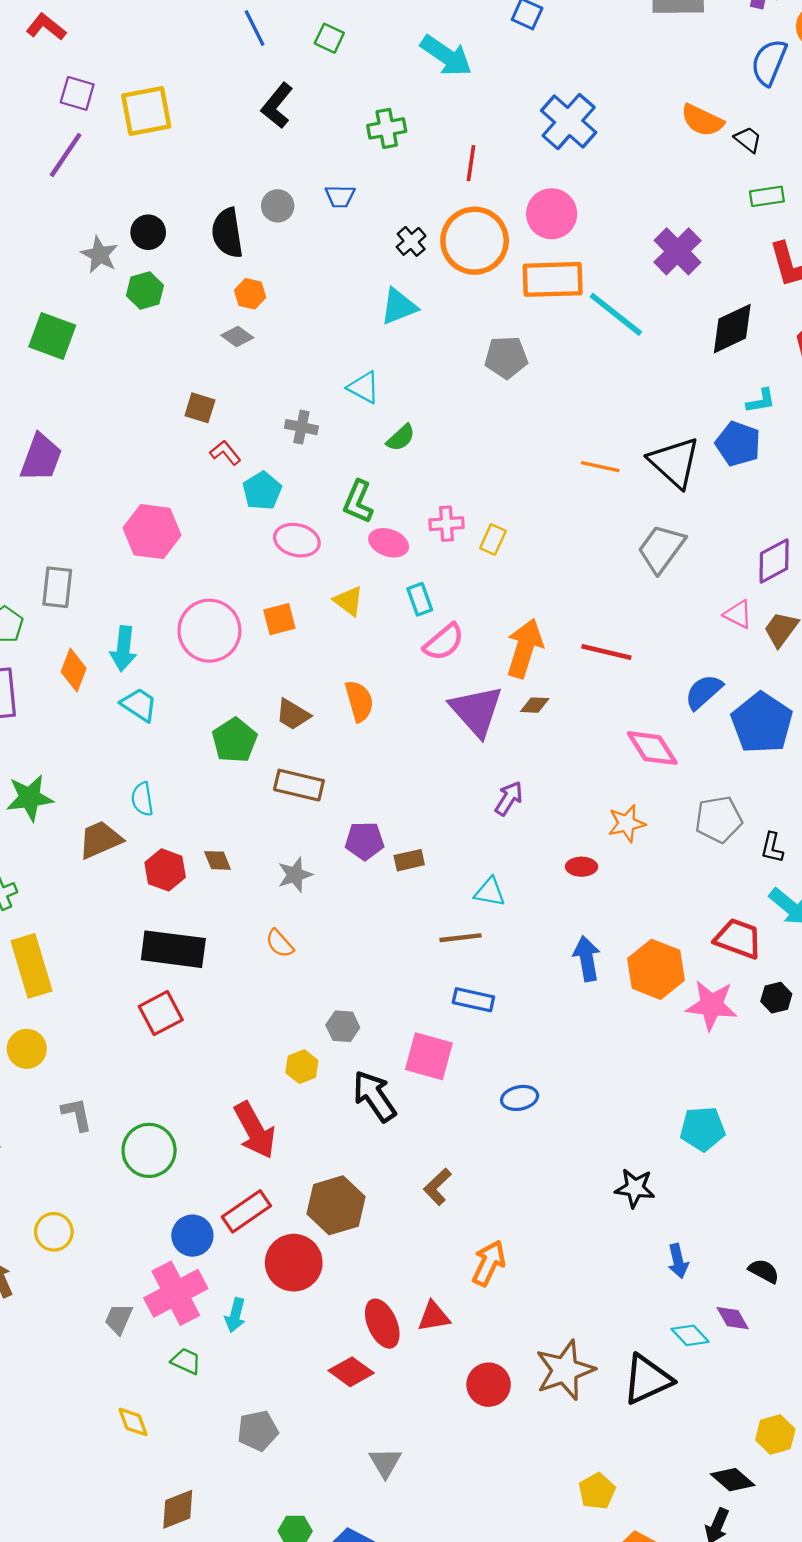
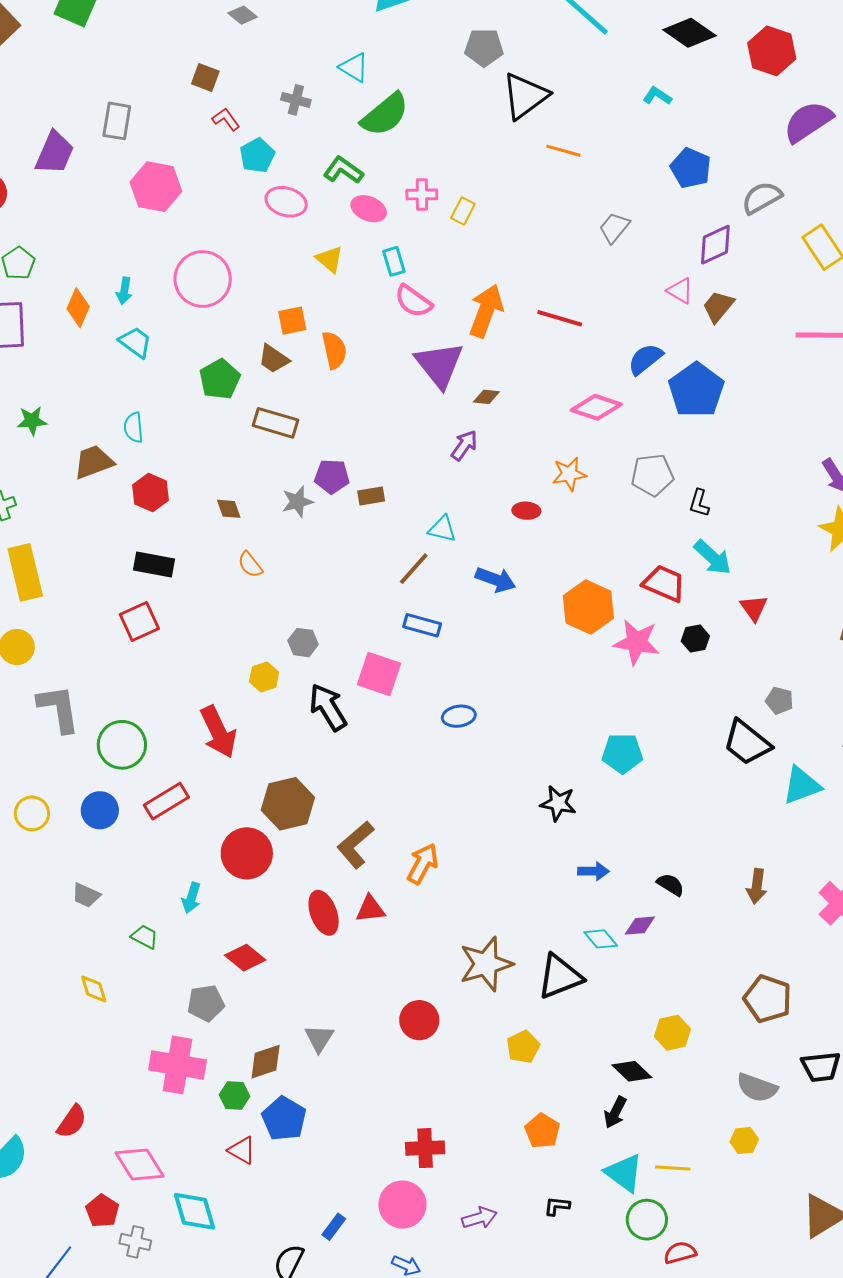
black diamond: (732, 329) -> (689, 33), turned 57
cyan L-shape: (761, 401) -> (657, 96), moved, turned -140
green semicircle: (401, 438) -> (385, 115), size x1.8
blue pentagon: (738, 444) -> (691, 168), moved
purple trapezoid: (41, 458) -> (55, 153), moved
black triangle: (674, 462) -> (525, 96), moved, turned 38
green L-shape: (358, 502) -> (343, 170), turned 99
gray trapezoid: (661, 549) -> (614, 228), size x0.7
gray rectangle: (57, 587) -> (117, 121), moved
orange square: (279, 619) -> (292, 321), moved
pink semicircle: (444, 642) -> (413, 301), turned 72
cyan arrow: (124, 649) -> (124, 291), size x0.7
brown diamond: (535, 705) -> (486, 397), moved
pink diamond: (652, 748) -> (596, 407), turned -42
green star: (30, 798) -> (32, 421), size x0.7
brown diamond: (217, 860) -> (229, 509), moved
gray star: (295, 875) -> (297, 502), moved
brown line: (461, 938) -> (414, 569), turned -45
black rectangle: (173, 949) -> (154, 564), size x0.7
blue arrow: (587, 959) -> (496, 580), moved, turned 117
gray L-shape: (77, 1114) -> (59, 709), size x1.6
brown L-shape: (437, 1187) -> (355, 845), moved, size x1.4
red rectangle: (246, 1211) -> (166, 801), moved
blue circle: (192, 1236) -> (100, 810), moved
blue arrow: (678, 1261) -> (593, 871), turned -80
pink cross: (176, 1293) -> (178, 1065), moved, turned 34
purple diamond: (733, 1318) -> (640, 926), turned -68
gray trapezoid: (119, 1319) -> (86, 895), turned -92
red diamond: (351, 1372) -> (245, 958), moved
red circle: (489, 1385) -> (419, 1020), moved
yellow pentagon: (597, 1491) -> (523, 1047), moved
brown diamond: (178, 1509) -> (266, 1062), moved

